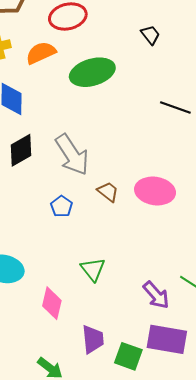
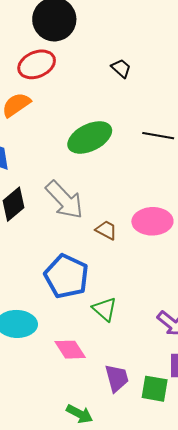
green ellipse: (92, 72) -> (90, 137), moved
blue pentagon: (62, 206) -> (67, 276), moved, size x2.0
pink diamond: (52, 303) -> (70, 350), turned -36

